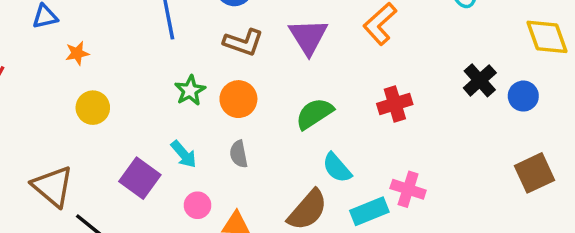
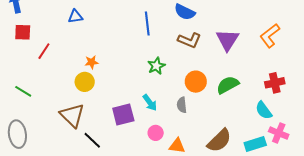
orange star: (77, 53) -> (91, 62), moved
orange circle: (238, 99) -> (196, 82), moved
yellow circle: (93, 108) -> (85, 82), moved
cyan semicircle: (337, 168) -> (264, 110), moved
purple square: (140, 178) -> (123, 115), turned 35

